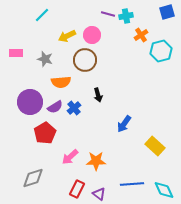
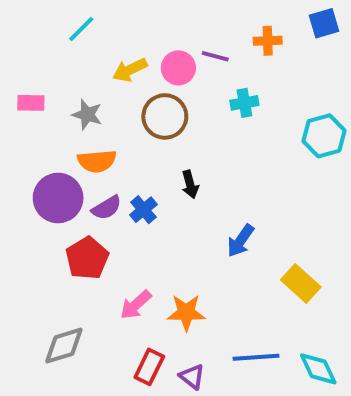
purple line: (108, 14) -> (215, 56), moved
cyan cross: (126, 16) -> (244, 103), moved
orange cross: (141, 35) -> (268, 41), moved, turned 32
cyan hexagon: (161, 51) -> (324, 136), moved
orange semicircle: (61, 82) -> (97, 161), moved

